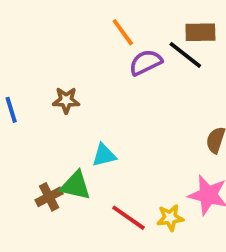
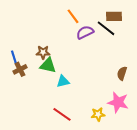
green triangle: (76, 186) -> (48, 65), moved
brown cross: (49, 197) -> (20, 69), moved
red line: (129, 218) -> (62, 114), moved

